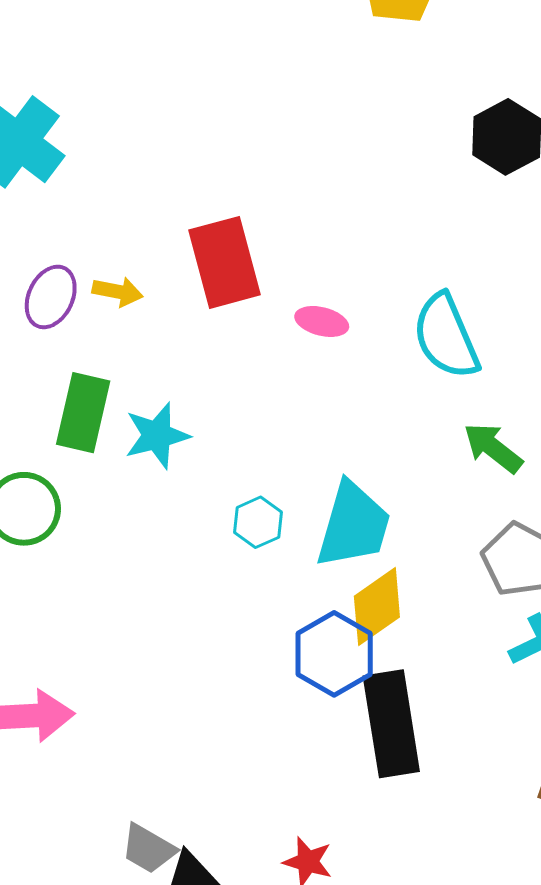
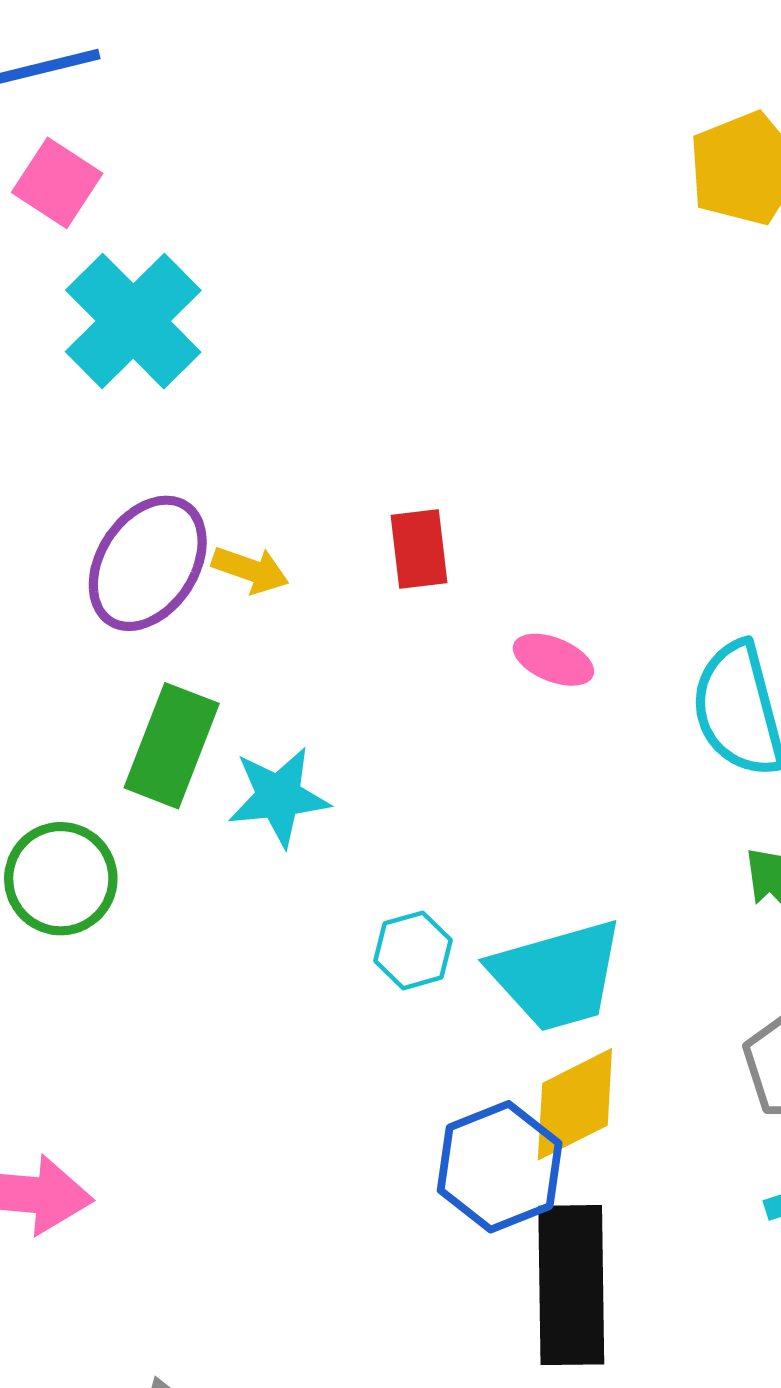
red rectangle: (225, 262) -> (419, 549), size x0.6
purple ellipse: (51, 297) -> (148, 563), size x1.4
cyan trapezoid: (353, 525) -> (557, 975), turned 50

